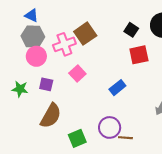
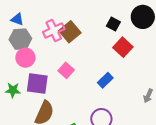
pink cross: (64, 44) -> (54, 30), moved
red square: (139, 55) -> (123, 47), turned -30
purple square: (46, 84) -> (37, 84), size x1.6

